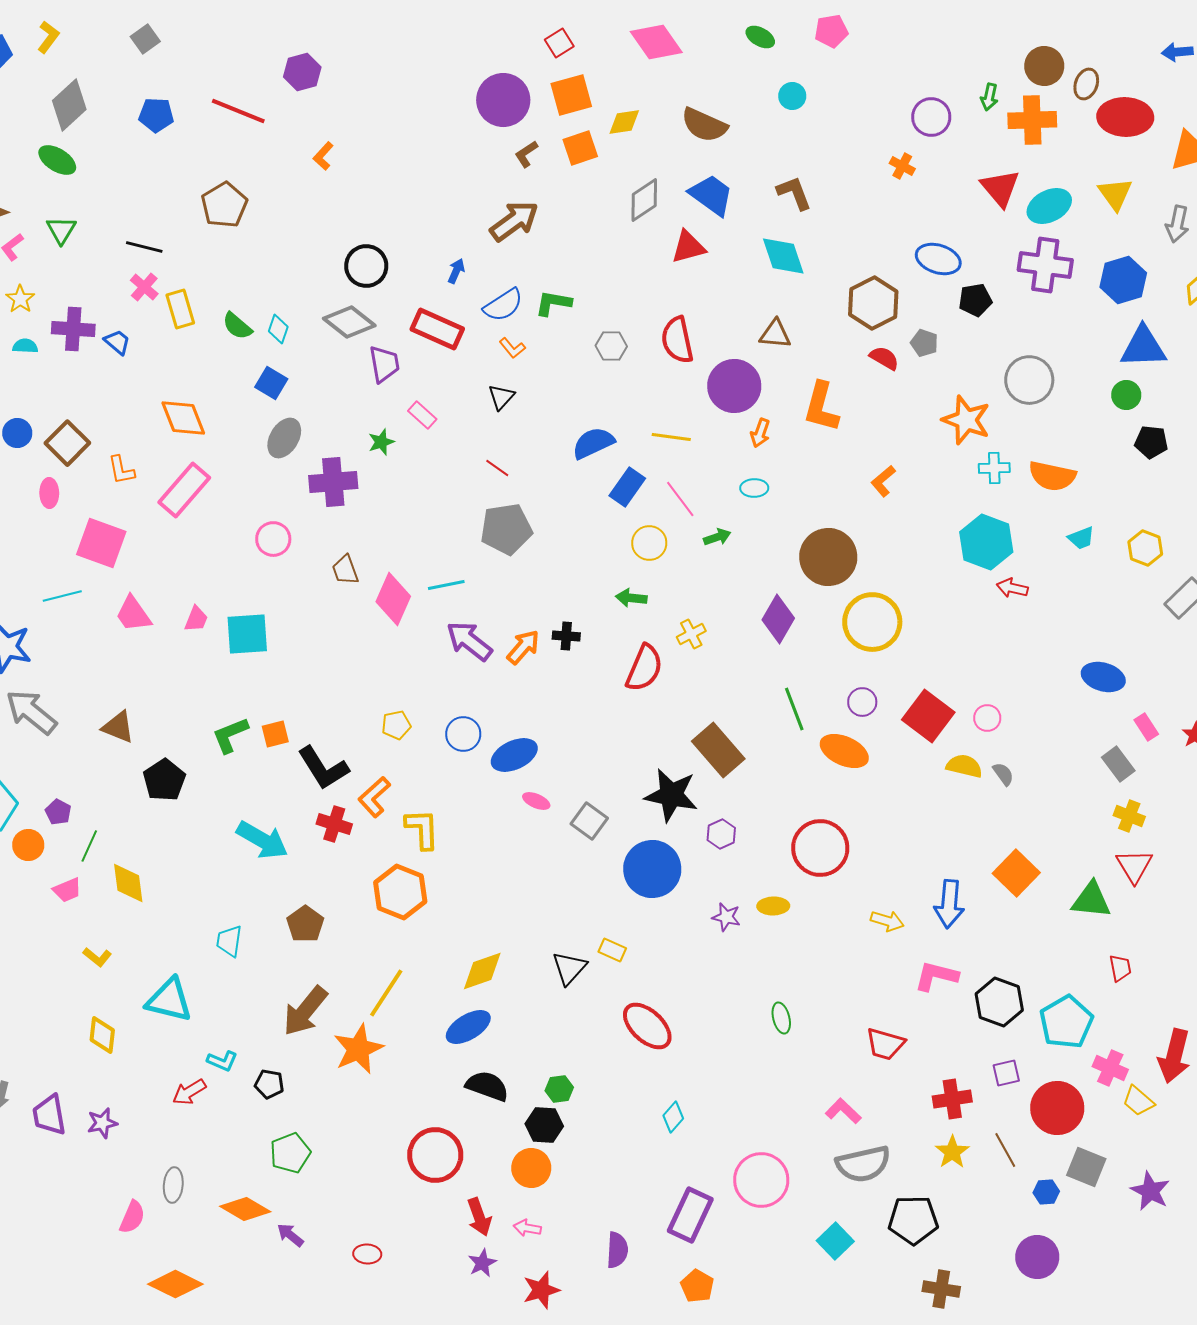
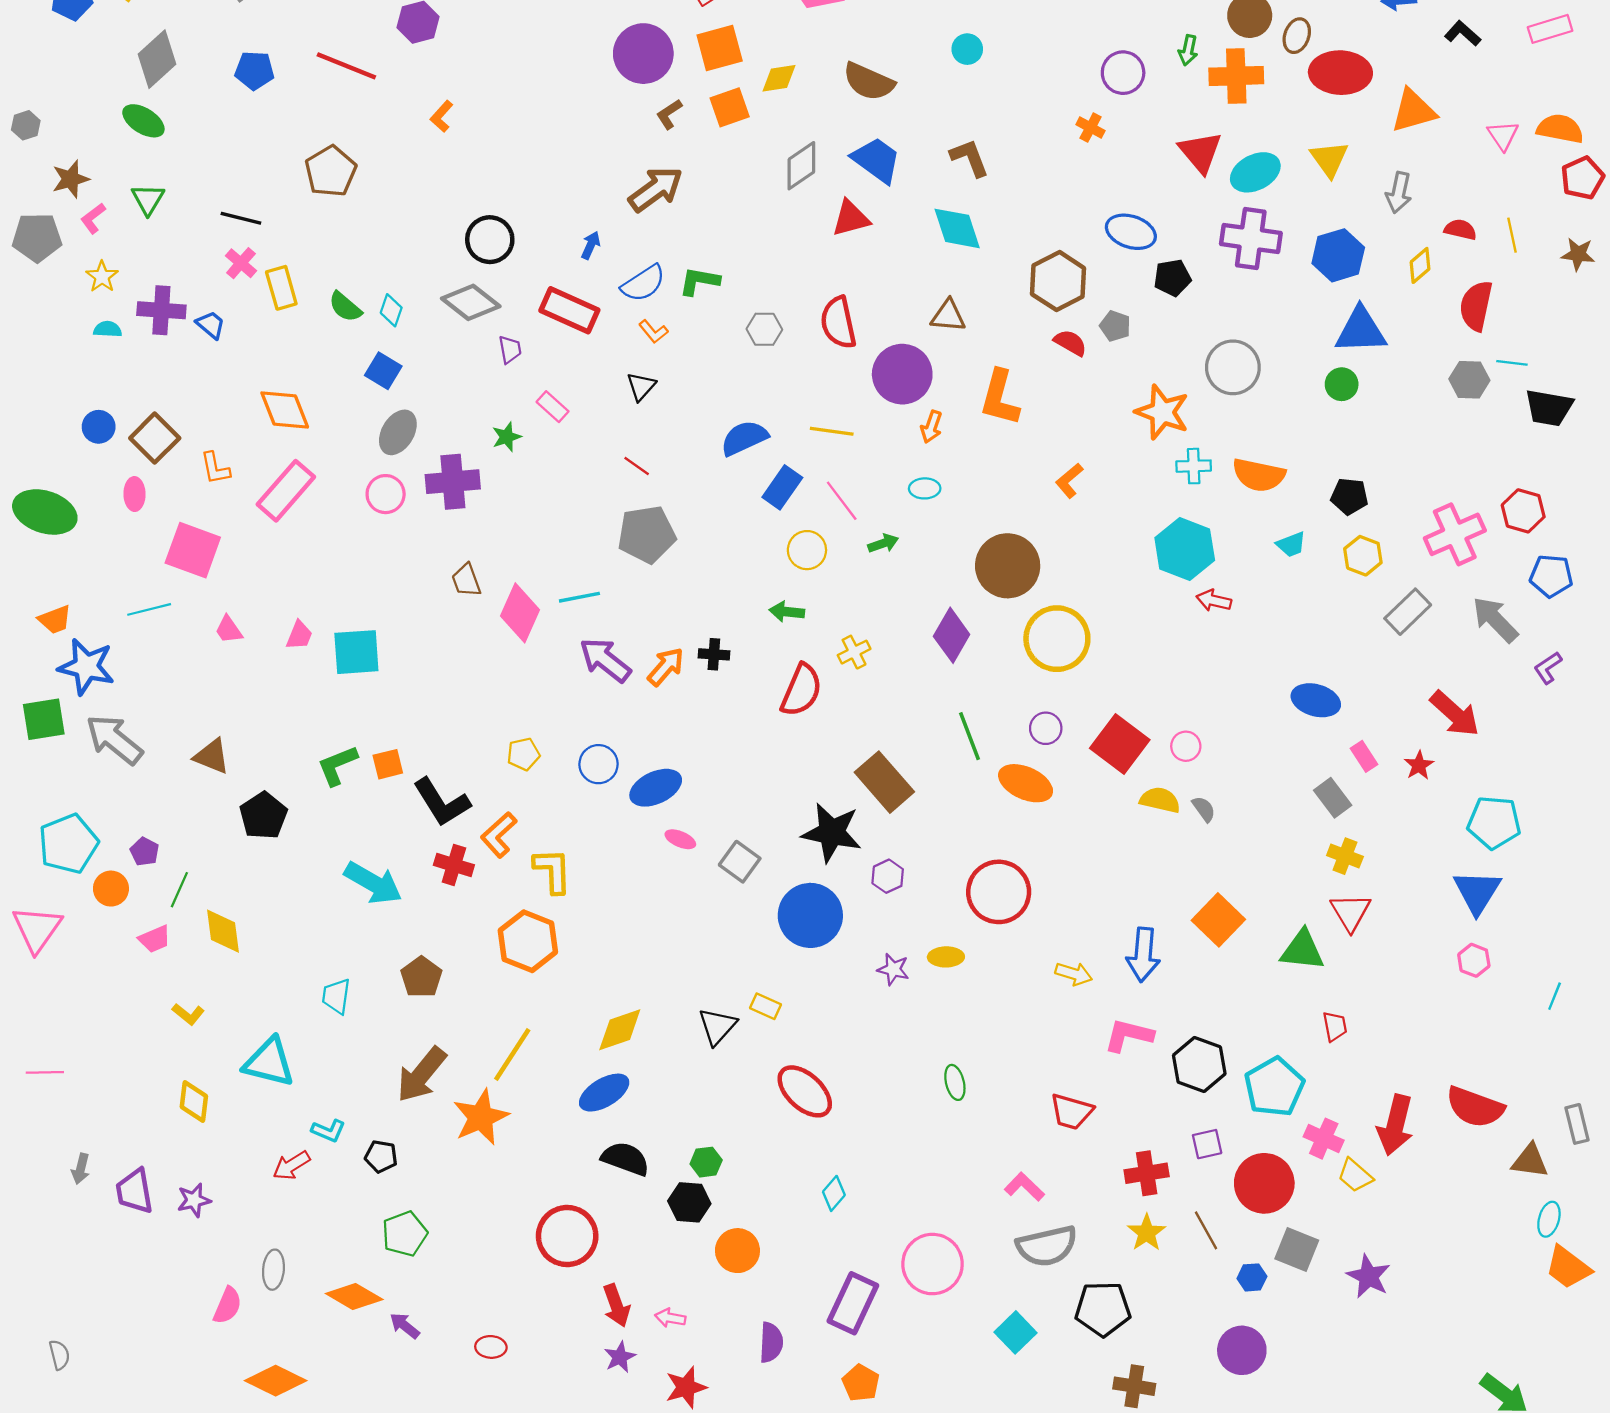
purple trapezoid: (384, 364) -> (510, 349), size x0.7
black pentagon: (1151, 442) -> (1349, 496), moved
pink circle: (273, 539) -> (386, 494), moved
pink trapezoid: (133, 614) -> (229, 630), size x0.7
orange circle: (531, 1168) -> (737, 1251), moved

